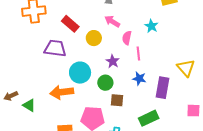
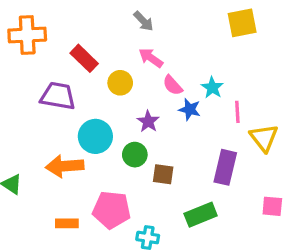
cyan star: (151, 26) -> (212, 88), moved
pink semicircle: (127, 38) -> (173, 85), turned -56
pink line: (138, 53) -> (237, 112), moved
blue star: (139, 78) -> (190, 109), moved
brown square: (117, 100) -> (163, 174), moved

